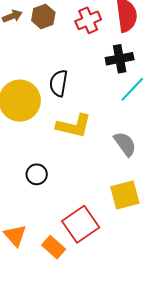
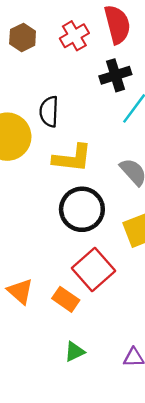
black circle: (37, 174) -> (82, 209), moved, size x1.8

